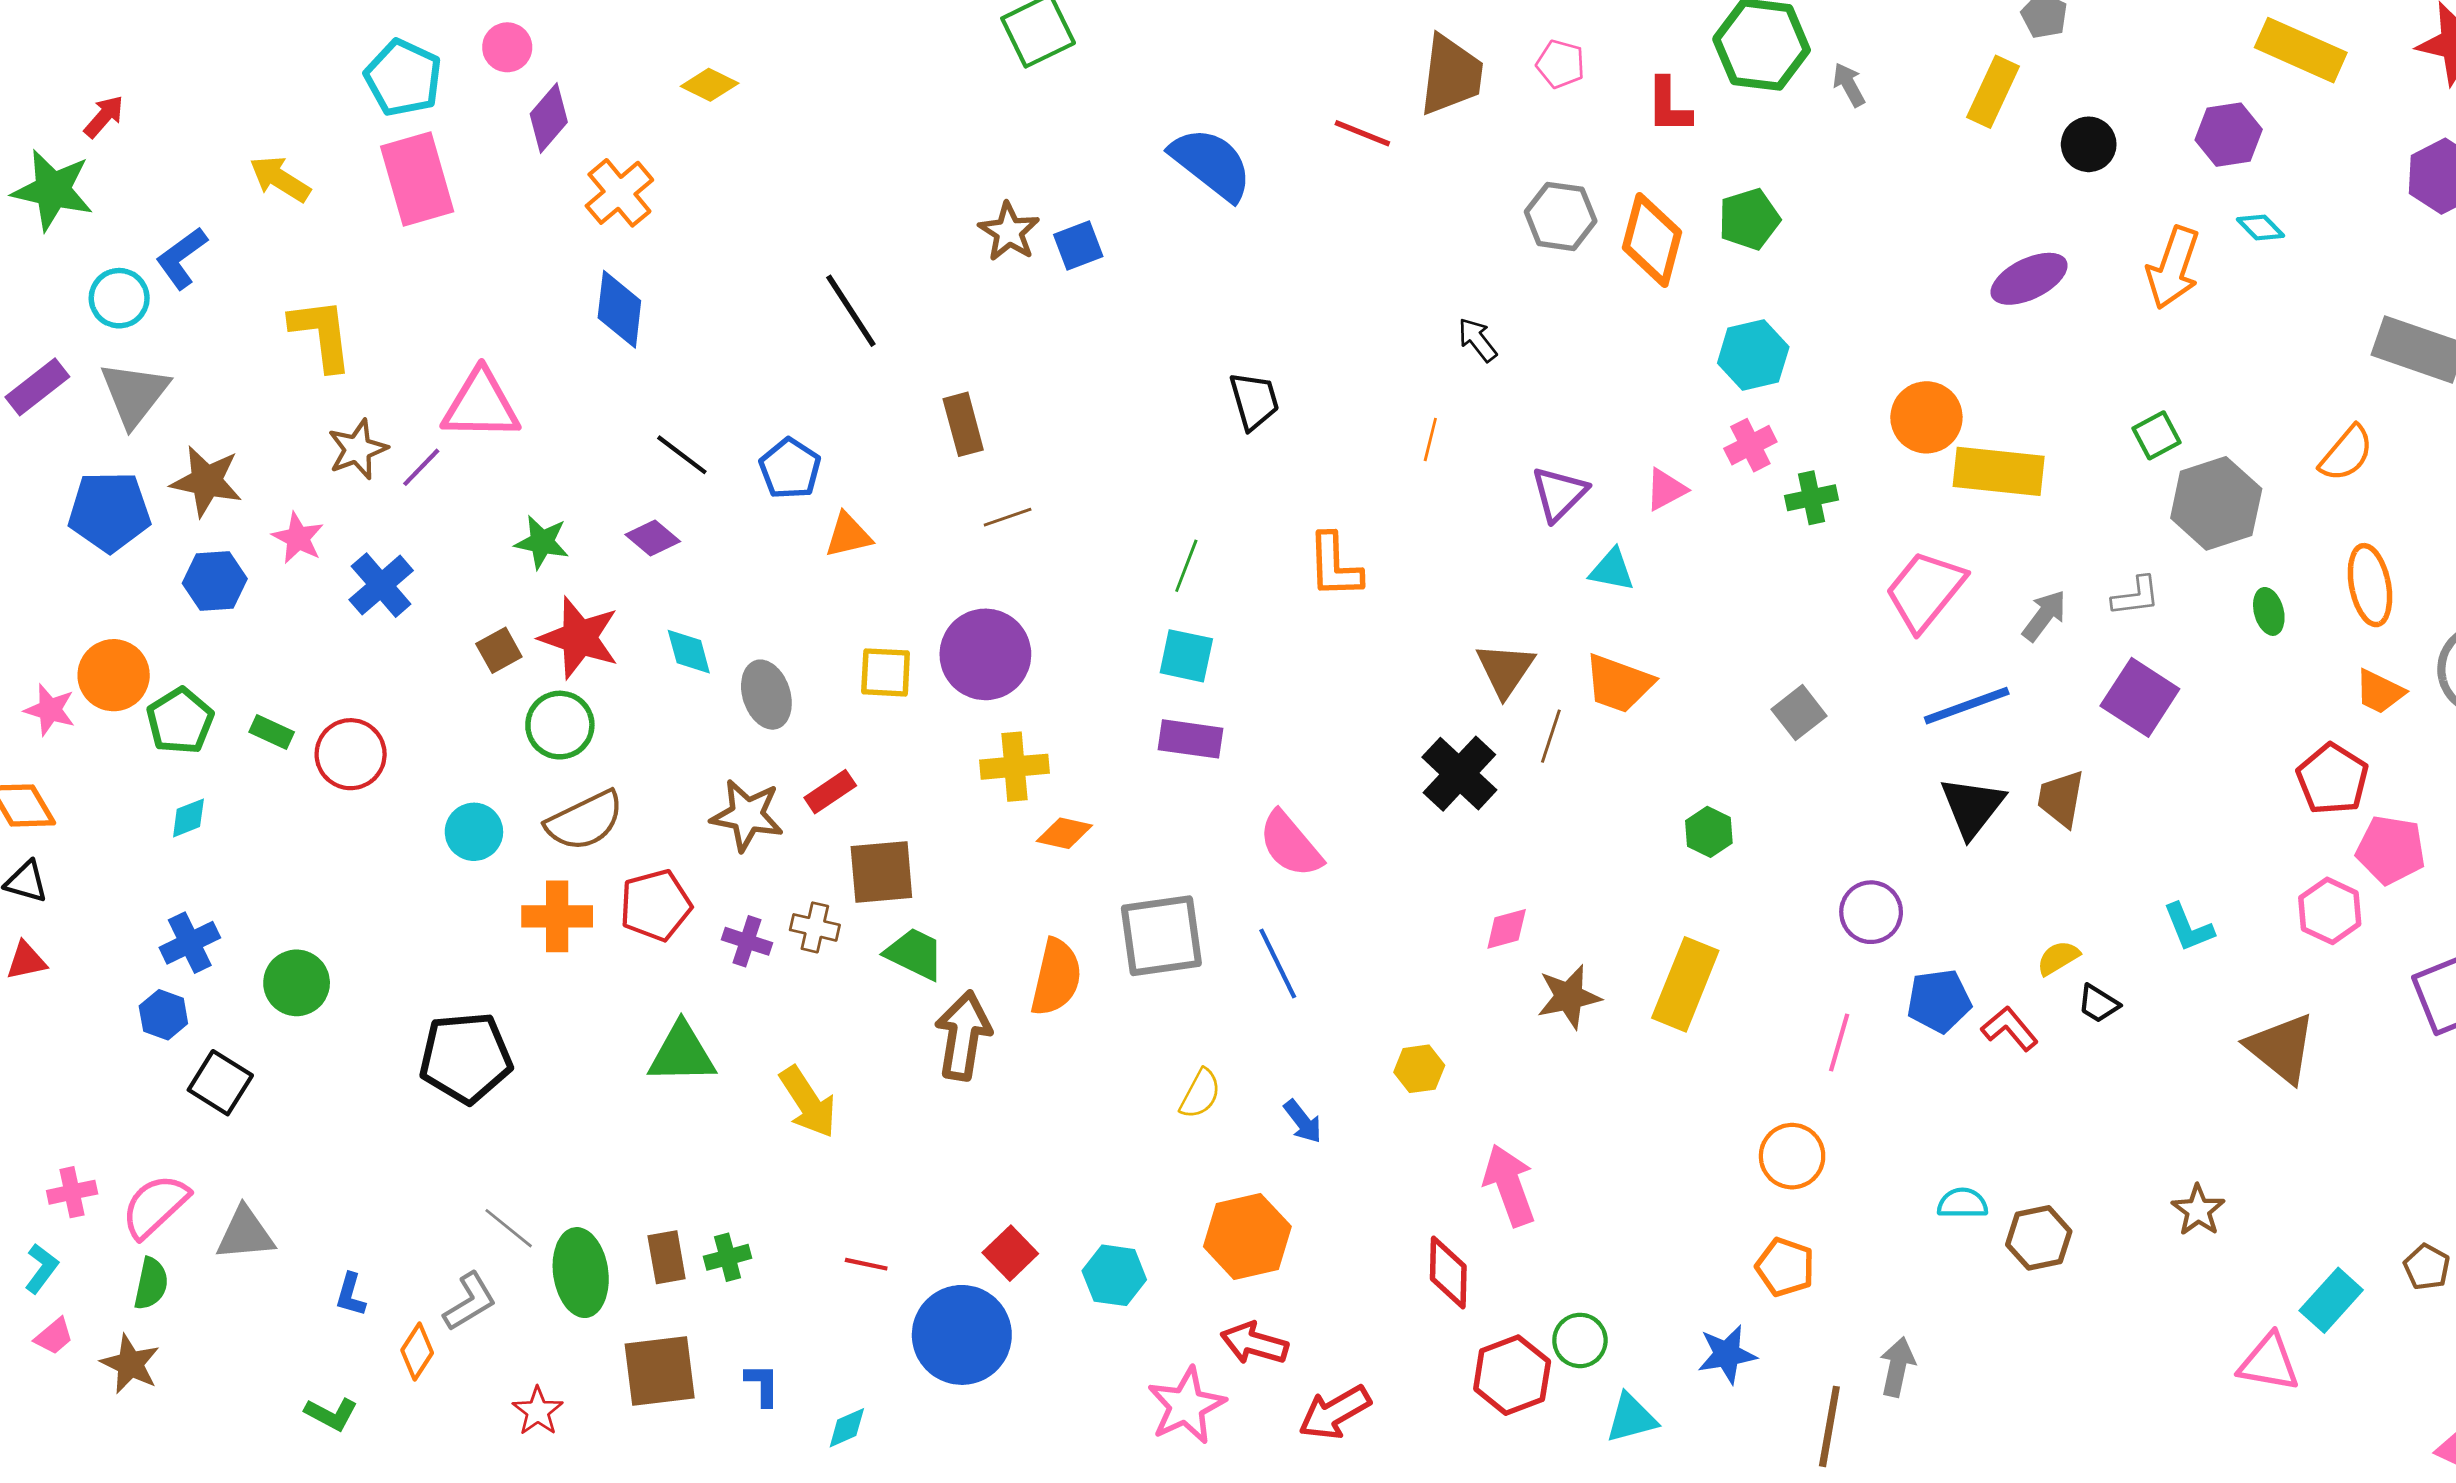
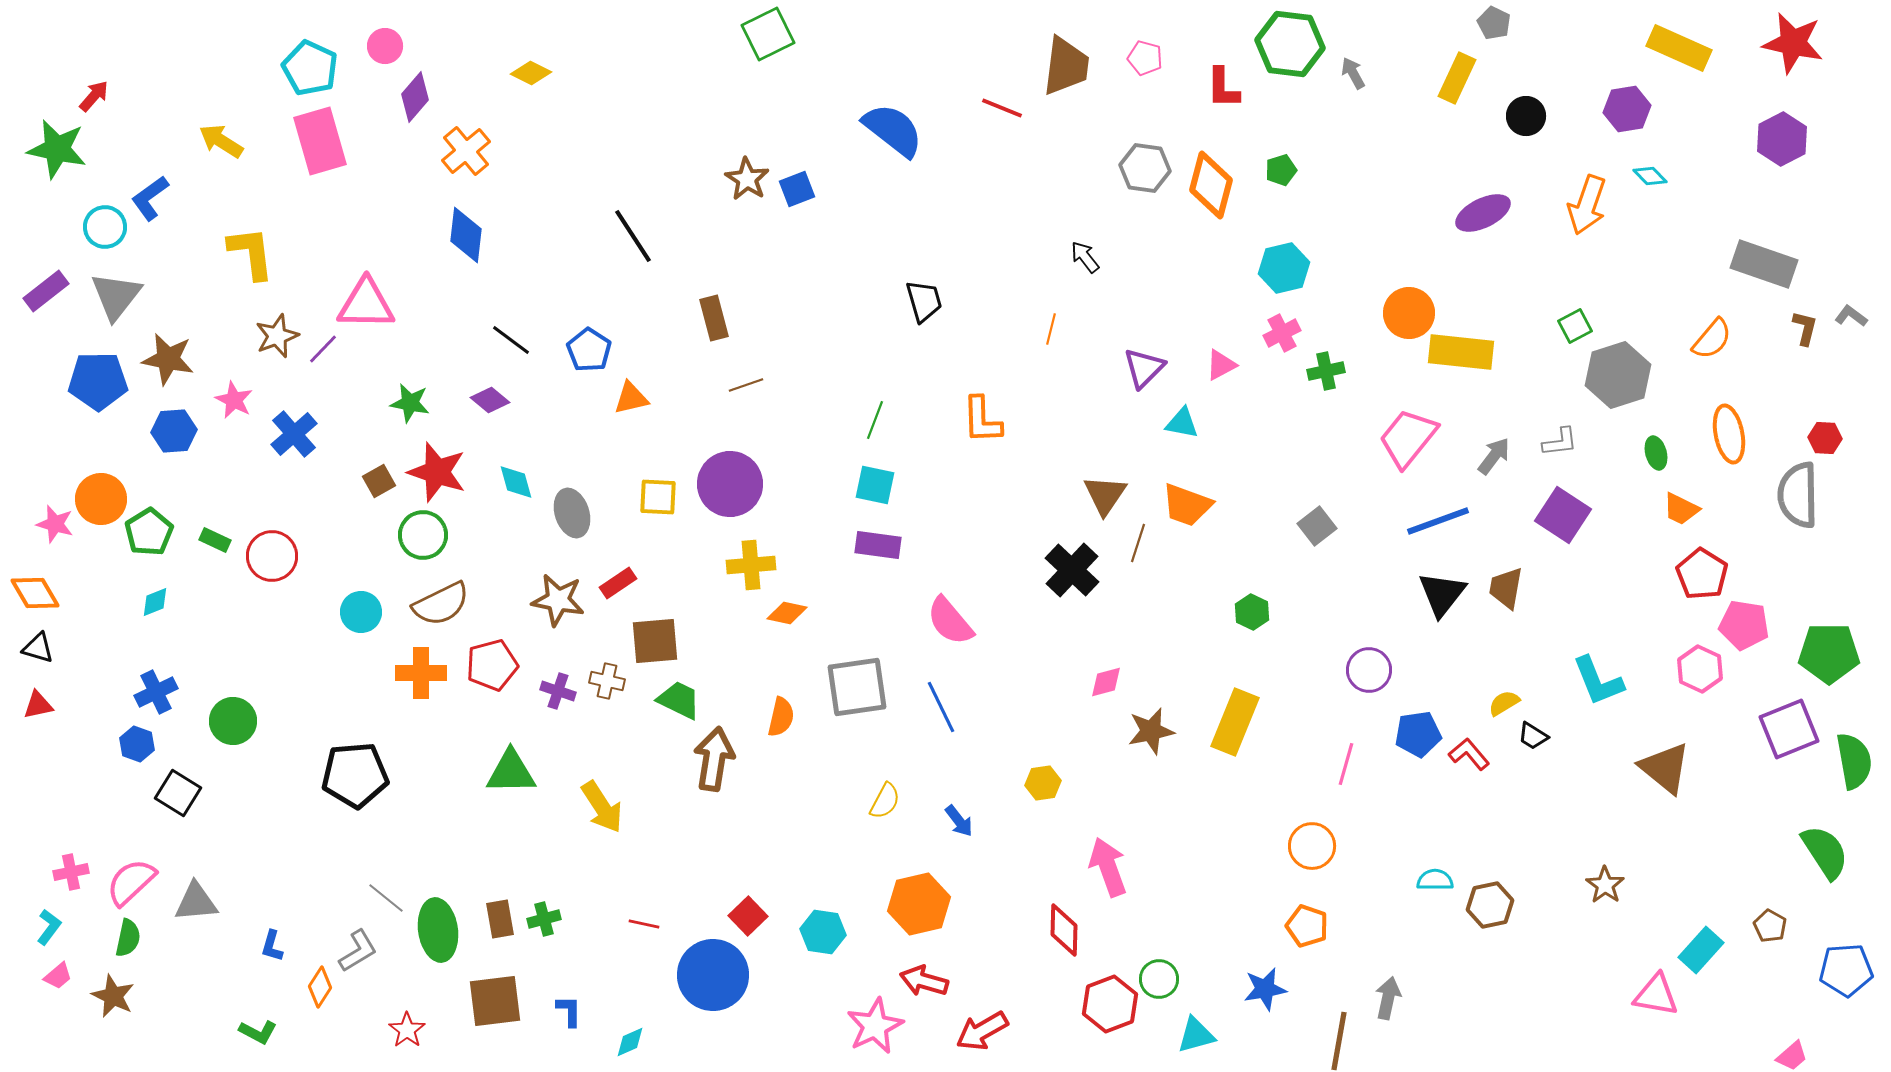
green pentagon: (1749, 219) -> (1281, 170), size x0.7
orange trapezoid: (2380, 692) -> (1681, 509), moved
cyan L-shape: (2188, 927) -> (1598, 681), size x1.4
orange semicircle: (1056, 977) -> (781, 717), size x0.7

